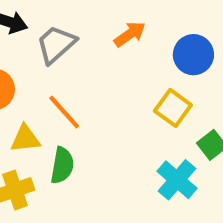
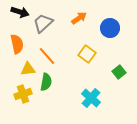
yellow square: (173, 108) -> (87, 54), moved
cyan cross: (177, 180) -> (91, 98), moved

